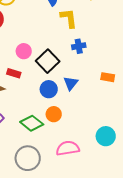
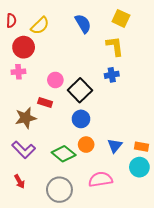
yellow L-shape: (69, 18) -> (115, 46), moved
orange rectangle: (108, 77) -> (141, 147), moved
blue triangle: (71, 83) -> (115, 146), moved

